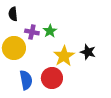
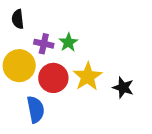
black star: (88, 52) -> (123, 88), moved
red circle: (52, 78) -> (53, 78), moved

